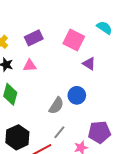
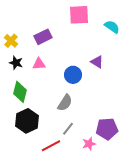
pink square: (74, 40) -> (79, 15), moved, turned -30
blue circle: (77, 95) -> (73, 75), moved
black hexagon: (17, 137) -> (27, 121), moved

